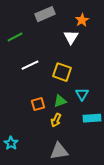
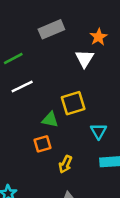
white line: (30, 65) -> (22, 87), moved
yellow square: (62, 72) -> (73, 103), turned -36
green triangle: (60, 101) -> (50, 120), moved, turned 32

